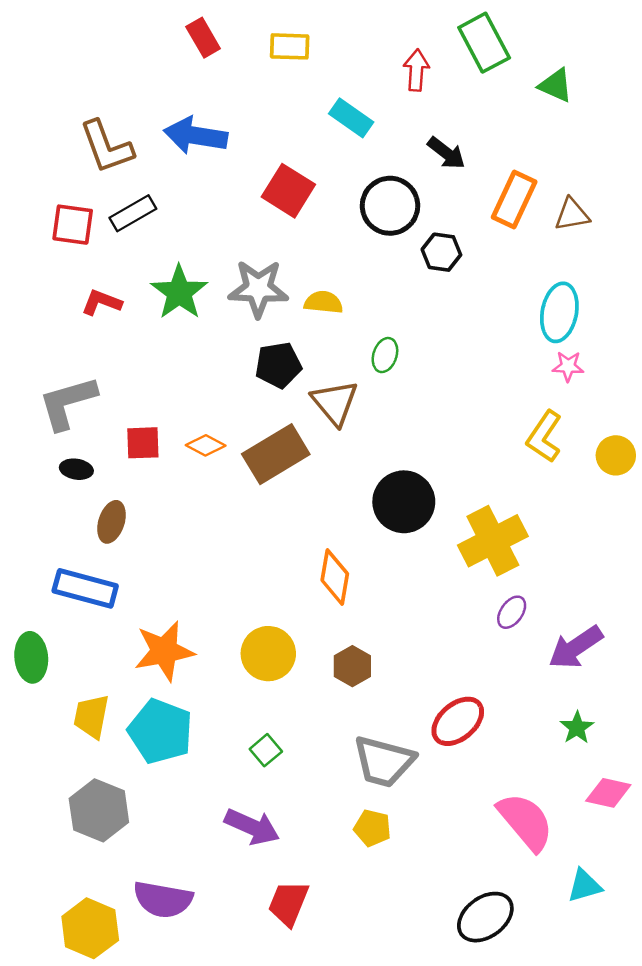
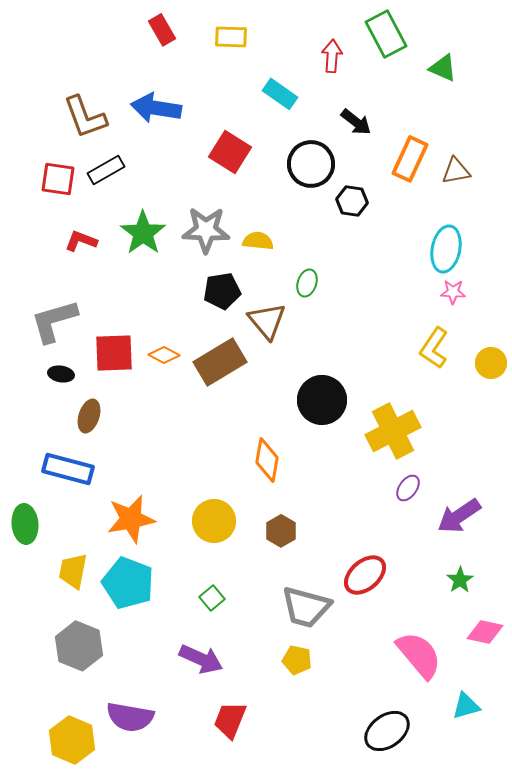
red square: (143, 443) -> (114, 353), size x1.4

